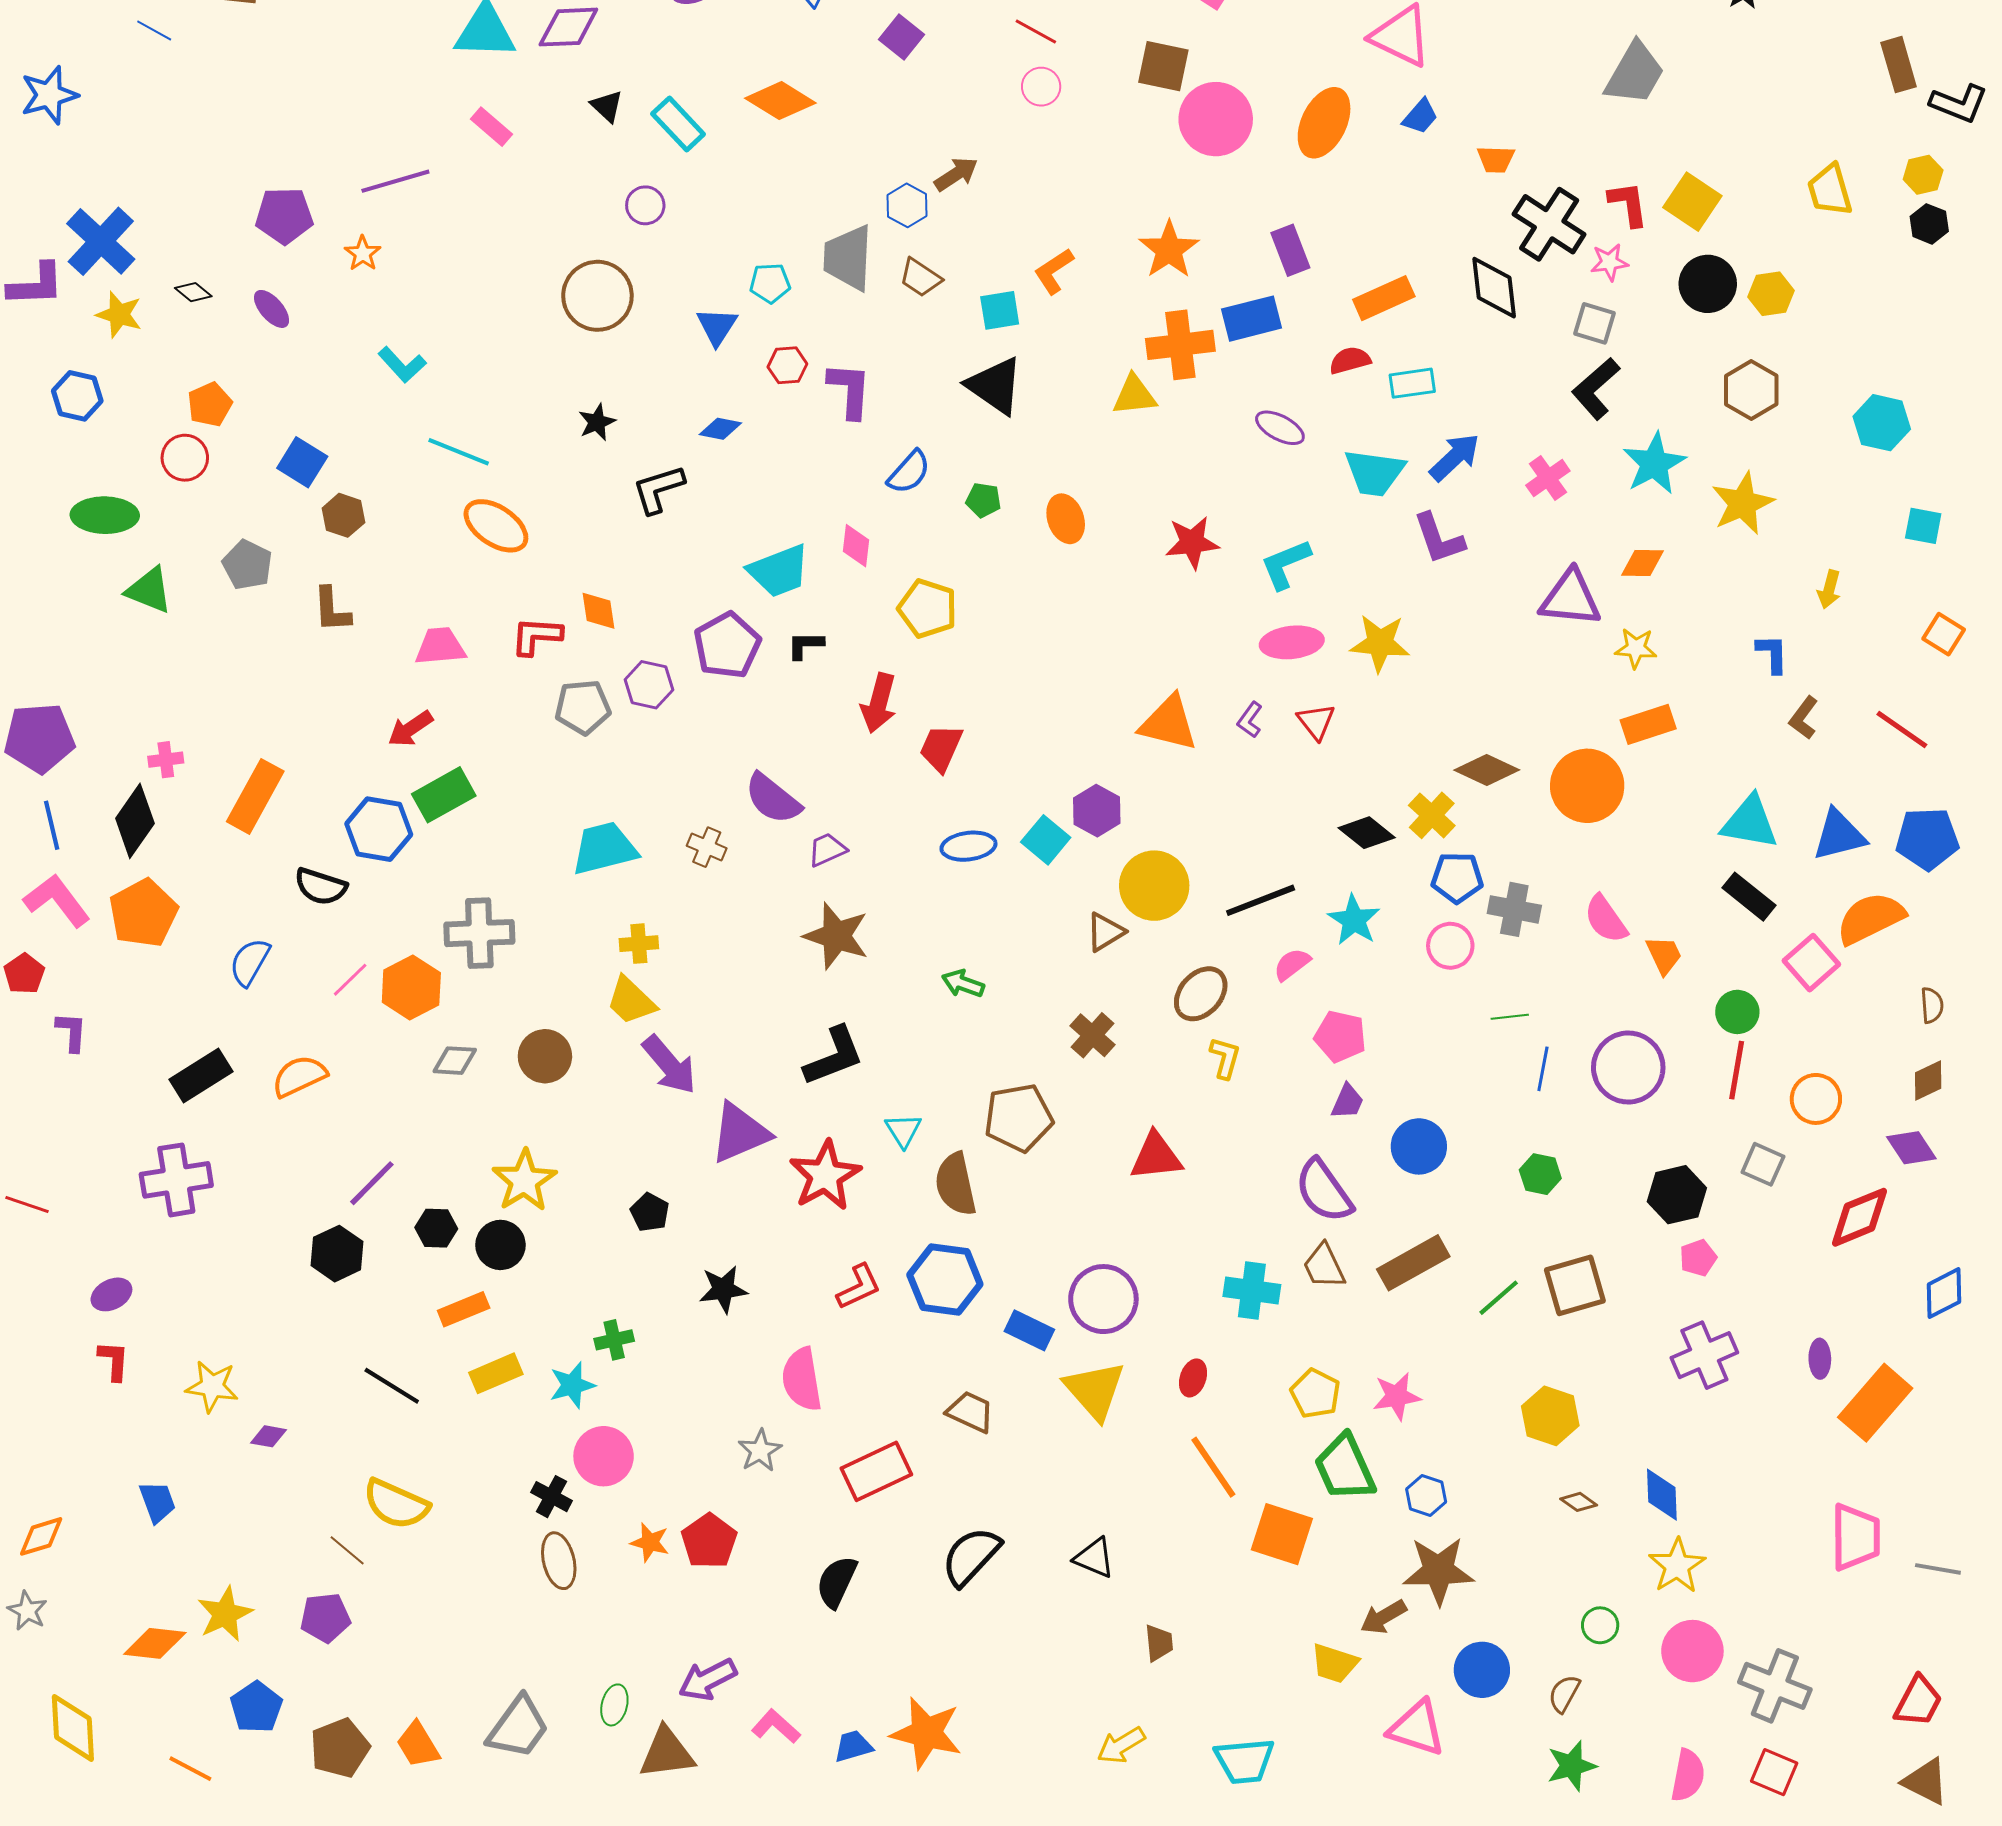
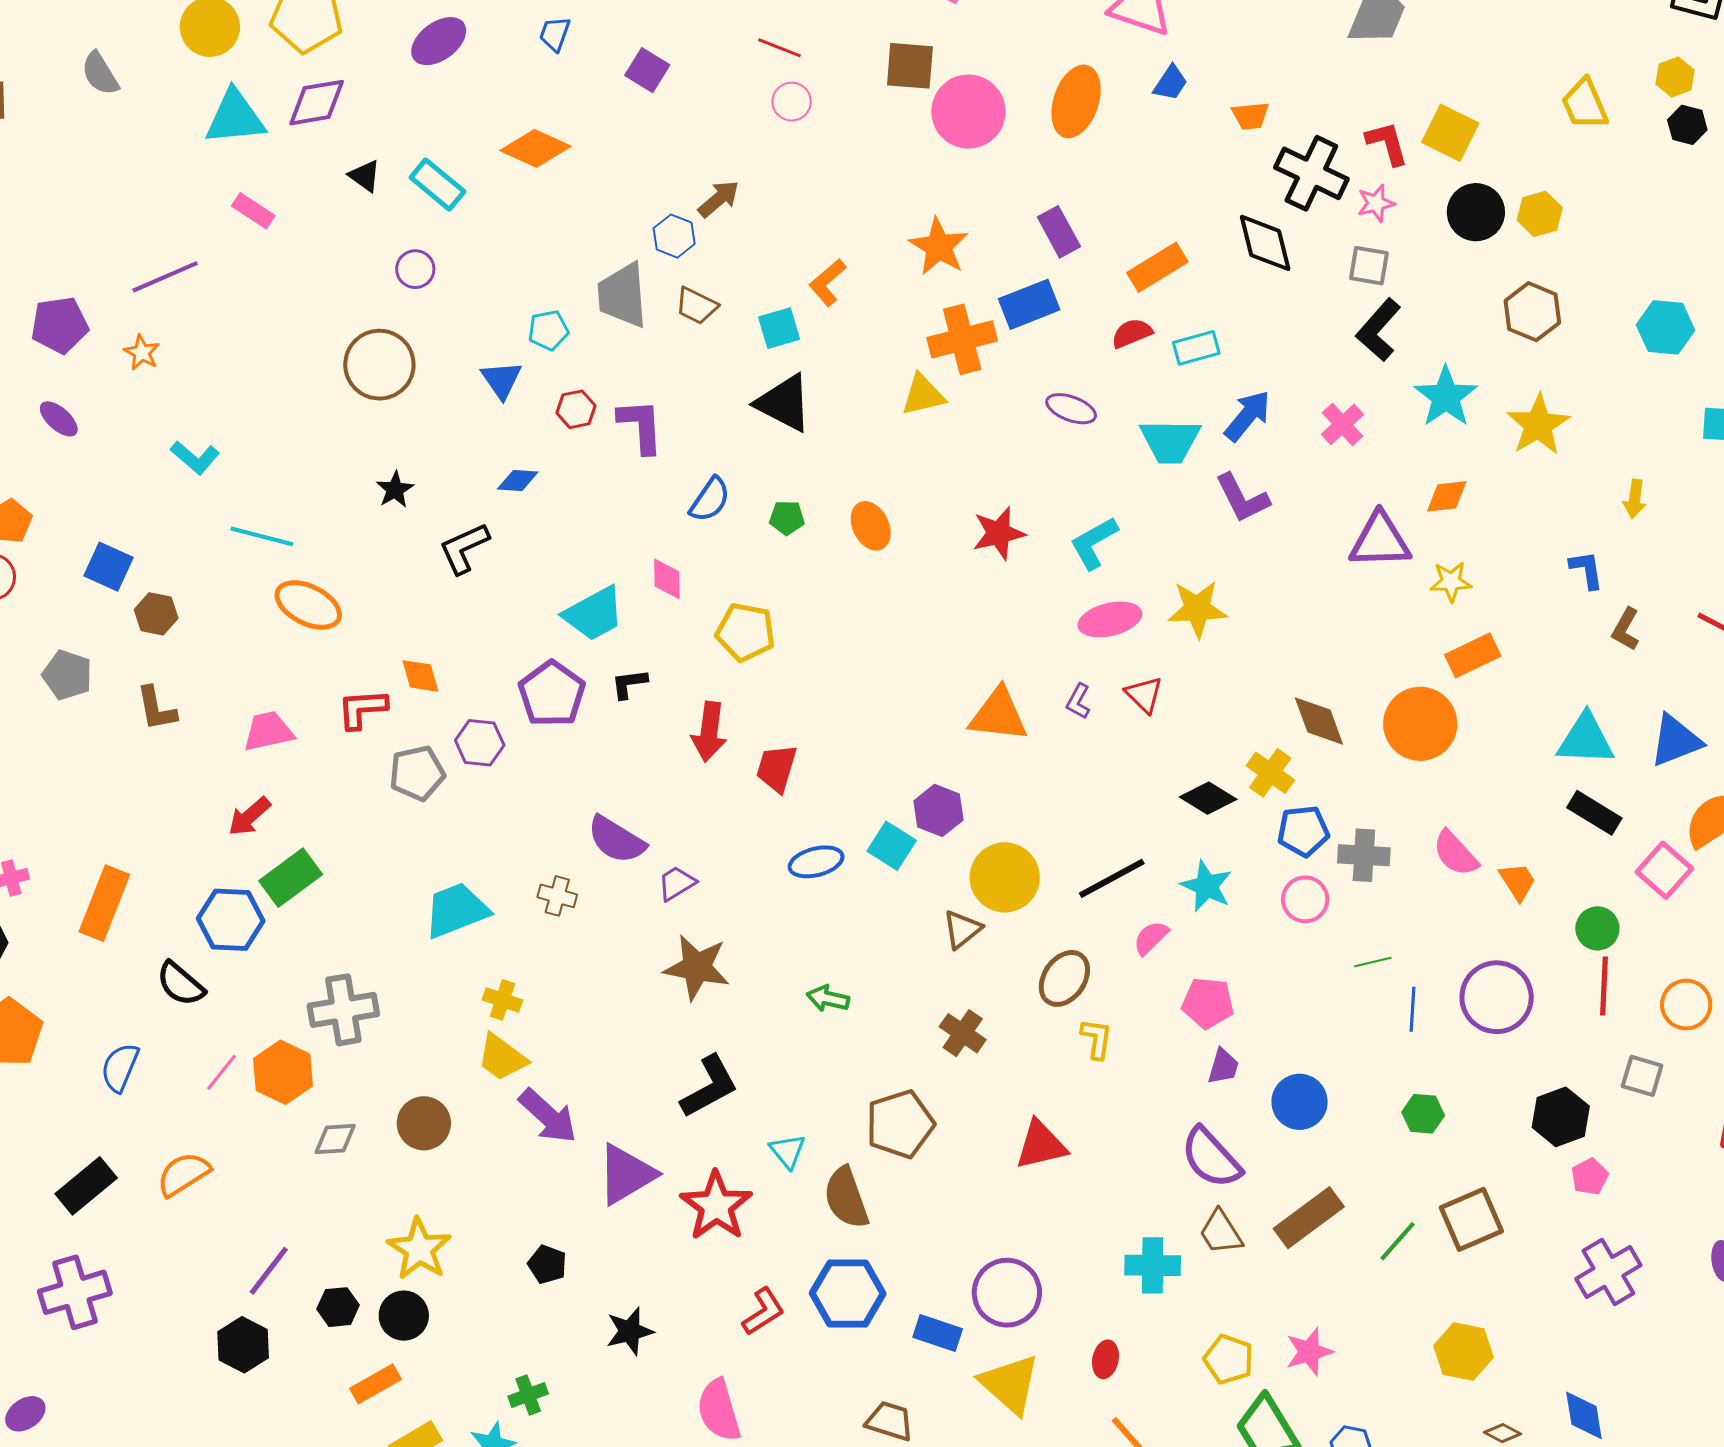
brown diamond: (1487, 770) -> (1319, 721), turned 52
black semicircle: (321, 887) -> (181, 984), turned 30
yellow cross: (639, 944) -> (502, 1000), turned 30

